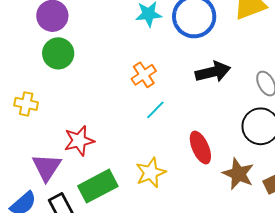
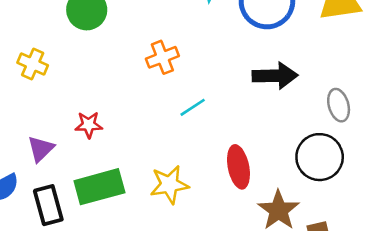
orange cross: (144, 75) -> (162, 57), moved
red star: (79, 141) -> (89, 125), size x0.7
purple triangle: (47, 167) -> (41, 149), size x0.7

